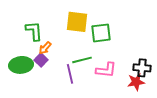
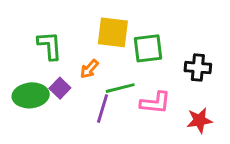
orange arrow: (45, 48) -> (89, 69), moved
black cross: (142, 68) -> (198, 68), moved
purple line: (70, 74) -> (103, 109), turned 30

